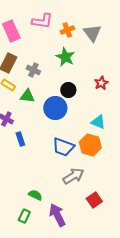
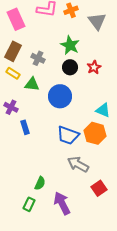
orange cross: (67, 30) -> (71, 10), moved
red star: (101, 83) -> (94, 67), moved
black circle: (68, 90) -> (70, 67), moved
gray arrow: (73, 176) -> (78, 164), turned -120
green semicircle: (35, 195) -> (40, 183), turned 88

